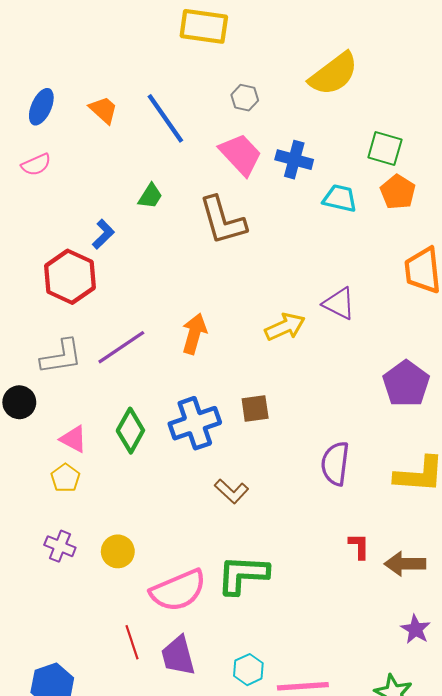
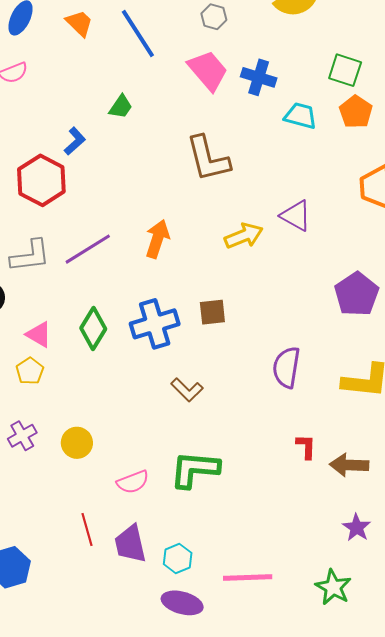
brown L-shape: (223, 220) -> (208, 159), moved
purple cross: (60, 546) -> (22, 436), turned 36
pink semicircle: (178, 590) -> (133, 482), size x0.6
cyan hexagon: (248, 670) -> (178, 559), moved

